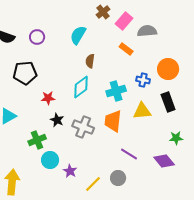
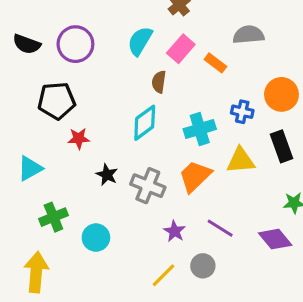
pink rectangle: (124, 21) -> (181, 49), moved
purple circle: (37, 37) -> (75, 44), size x1.5
red star: (48, 98) -> (79, 138), moved
orange trapezoid: (113, 121) -> (195, 176), turned 40
green cross: (37, 140) -> (53, 217), moved
purple star: (70, 171) -> (175, 231), moved

